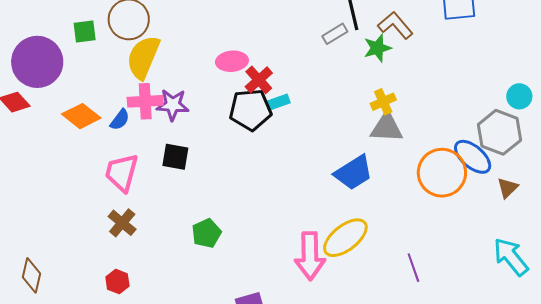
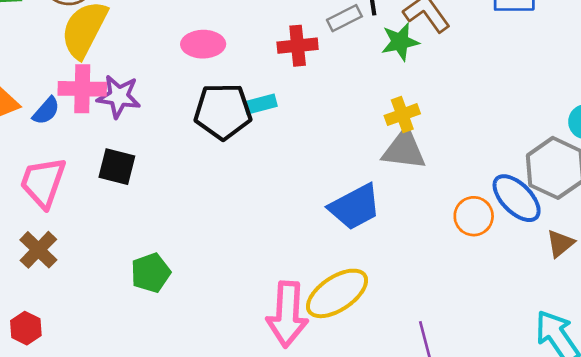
red cross: (259, 80) -> (298, 46), moved, turned 32
orange circle: (442, 173) -> (474, 216), size x0.6

